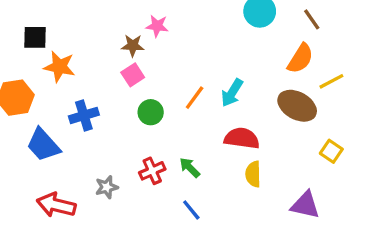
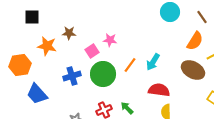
pink star: (157, 26) -> (110, 40), moved
black square: (35, 37) -> (32, 17), moved
brown star: (133, 45) -> (69, 33), moved
green circle: (151, 112) -> (103, 74), size x1.6
blue cross: (84, 115) -> (72, 76), moved

